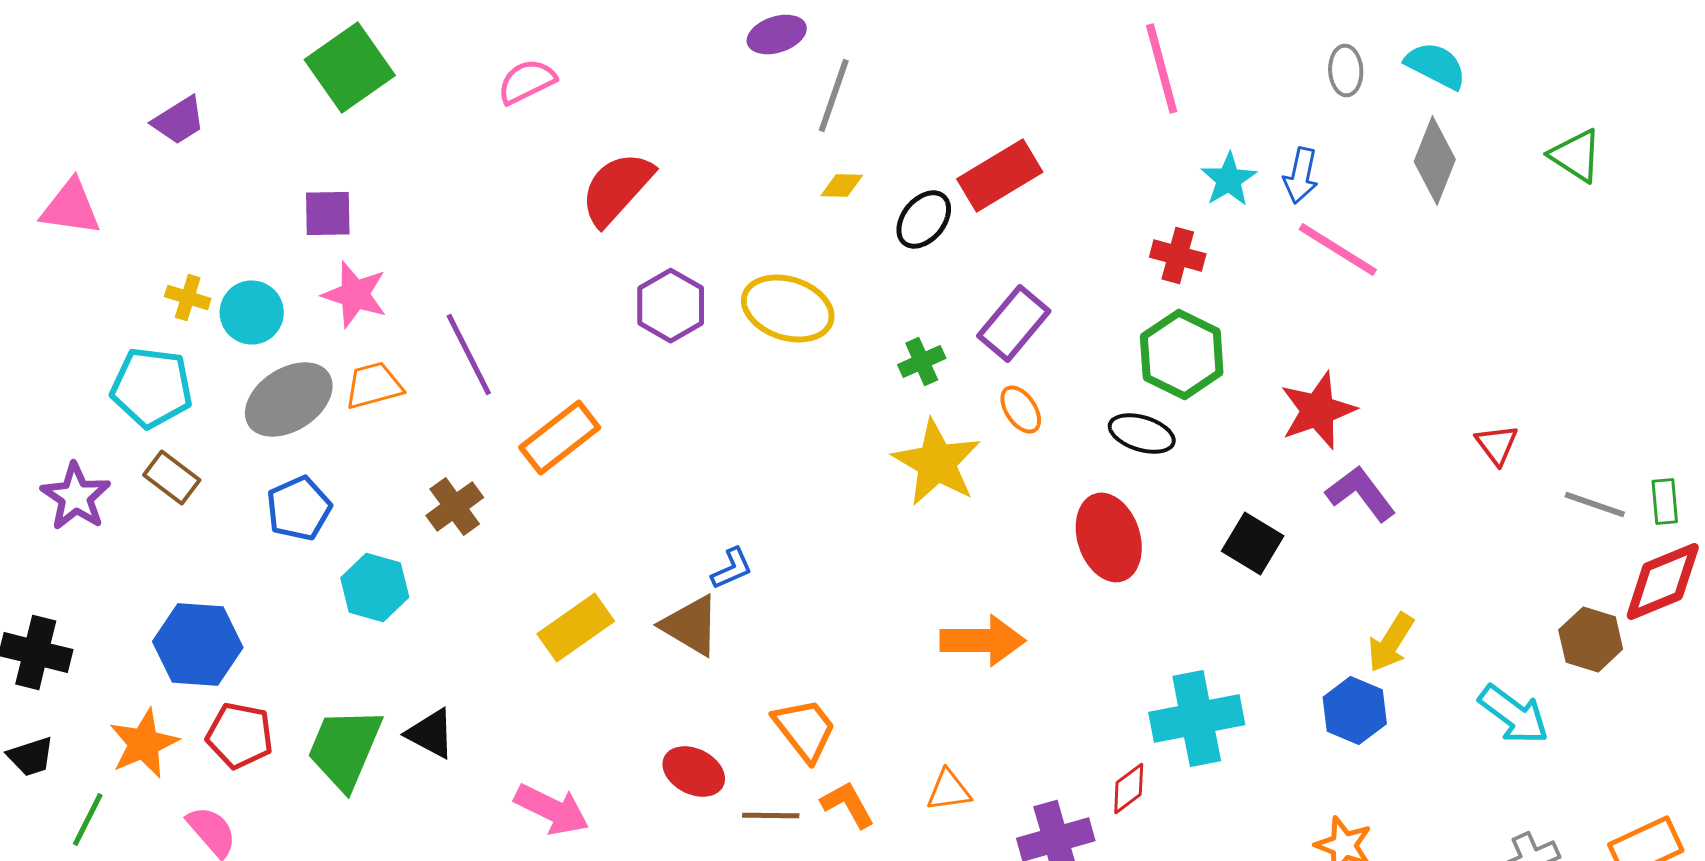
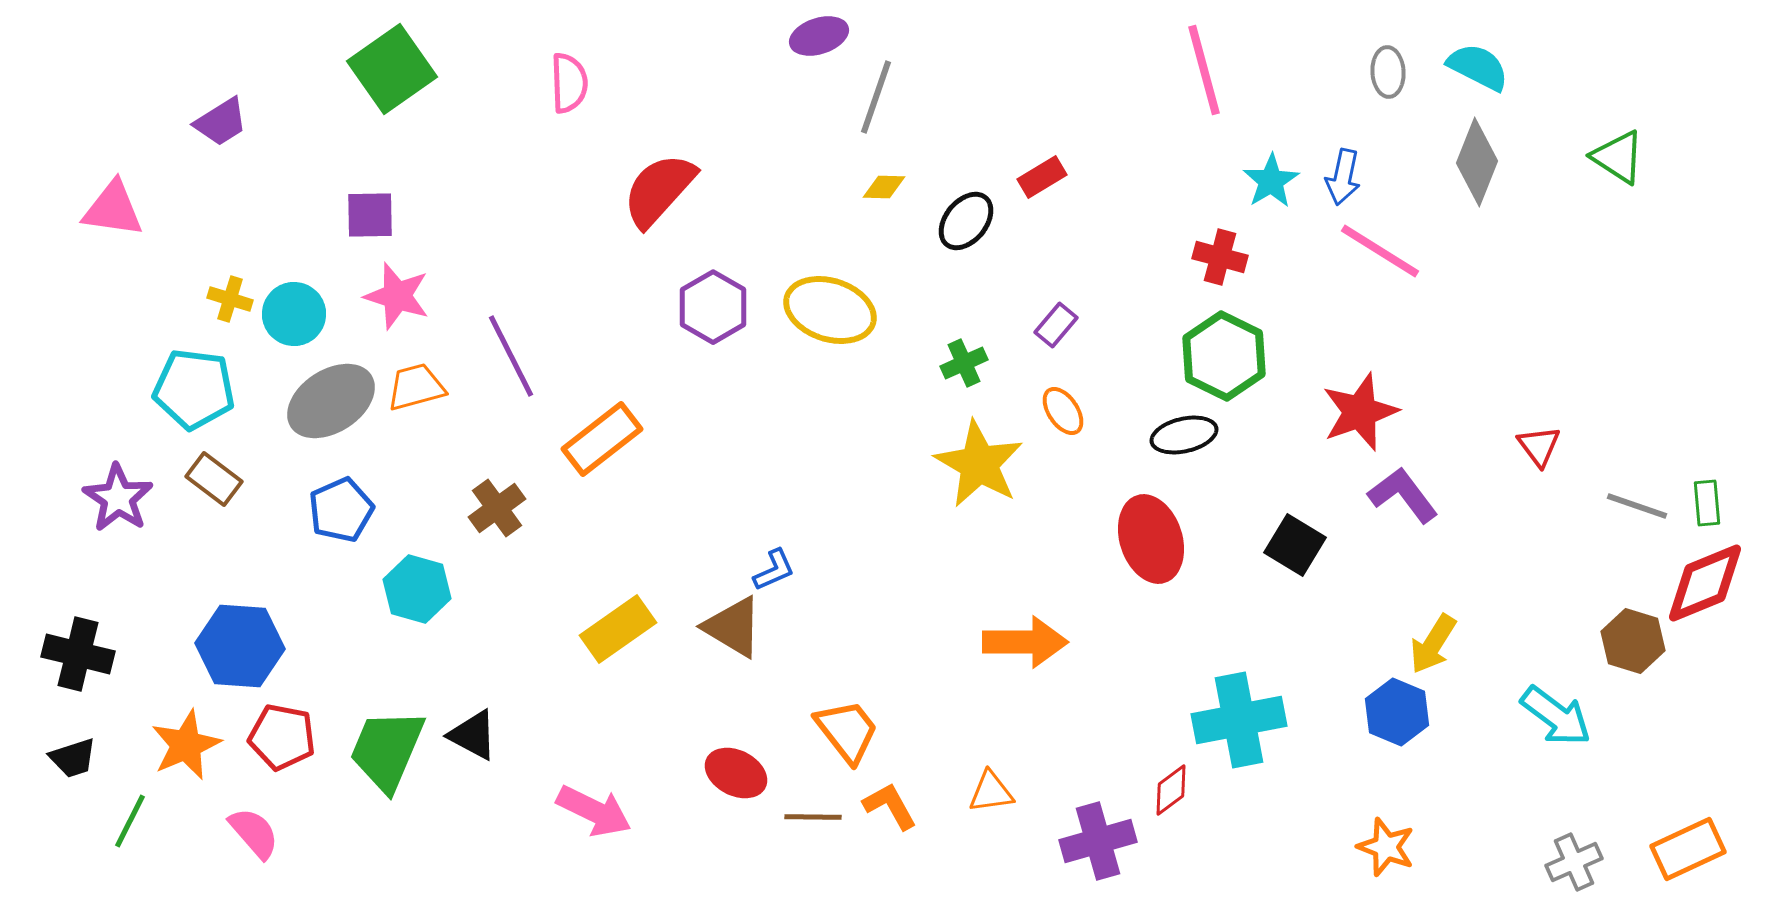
pink semicircle: (527, 82) -> (569, 83), turned 114
red rectangle: (1000, 176) -> (1042, 177), size x0.6
purple rectangle: (1014, 324) -> (1056, 325), size x0.6
black ellipse: (1142, 434) -> (1184, 435), turned -30

